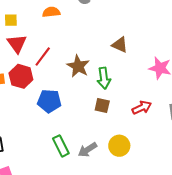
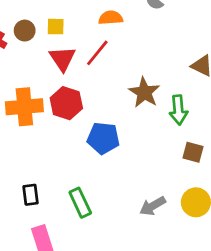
red line: (43, 56) -> (97, 53), moved
brown square: (102, 106) -> (193, 152), moved
green rectangle: (61, 146) -> (80, 203), moved

